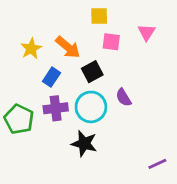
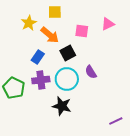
yellow square: (99, 16) -> (55, 12), moved
pink triangle: (147, 32) -> (108, 24), turned 32
yellow star: (31, 49) -> (29, 23), moved

